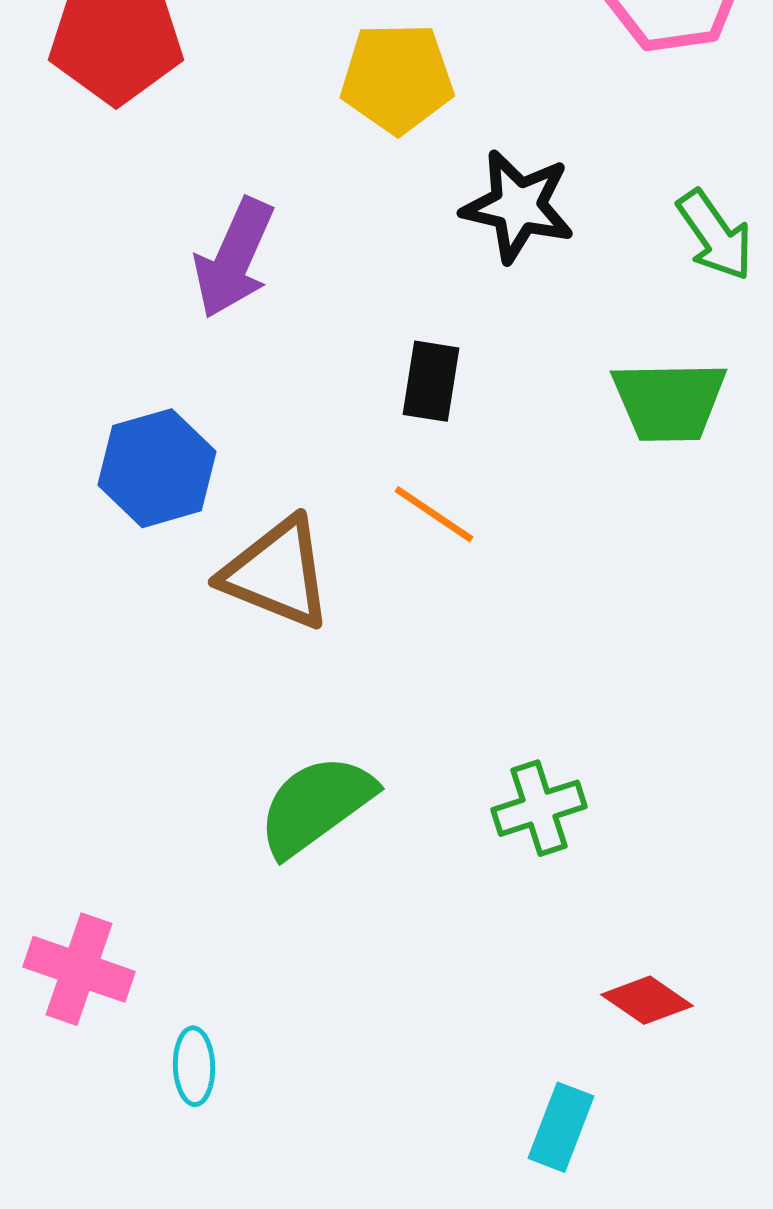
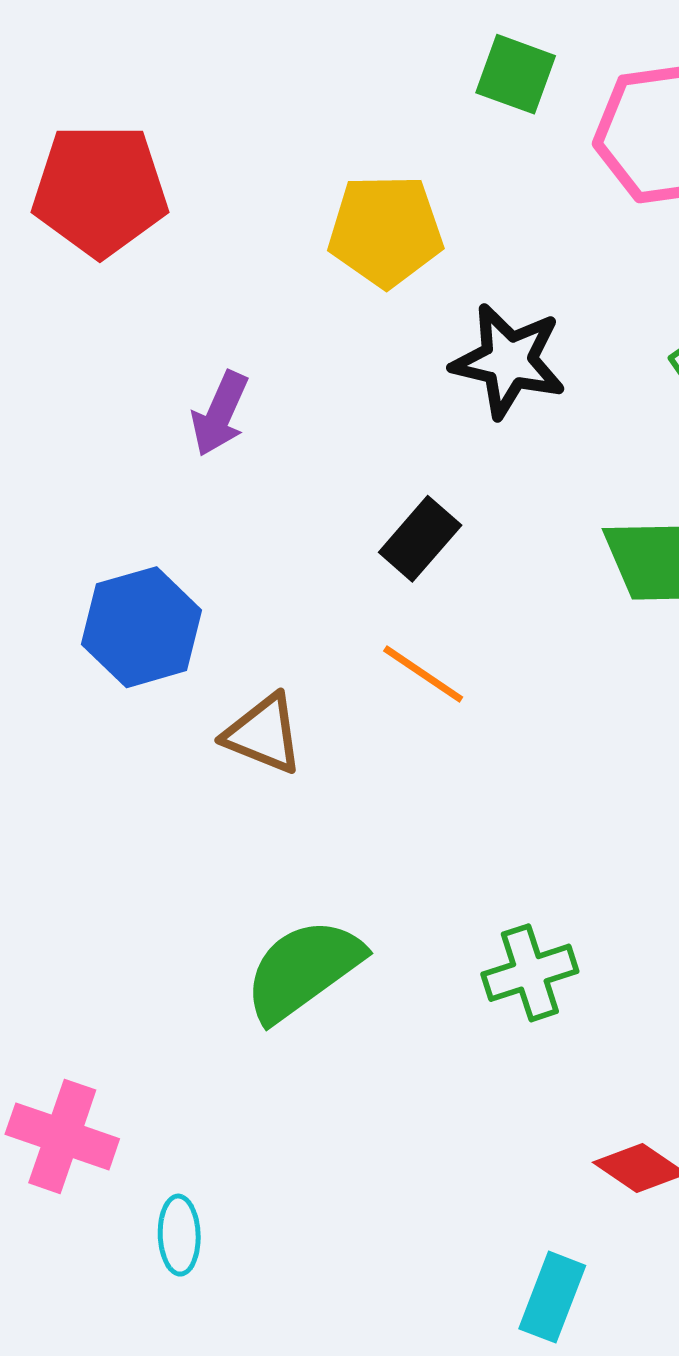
purple arrow: (234, 258) -> (220, 414), size x0.7
black rectangle: (431, 381) -> (420, 539), turned 32
brown triangle: (277, 573) -> (264, 734), size x0.7

